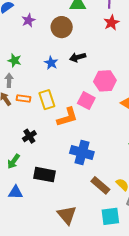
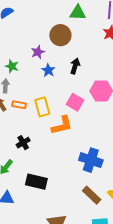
purple star: (28, 20) -> (38, 52), moved
black arrow: (78, 57) -> (75, 66), turned 119
pink square: (86, 101) -> (75, 102), moved
blue cross: (82, 153) -> (91, 160), moved

